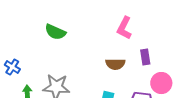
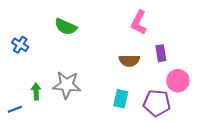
blue cross: (12, 67) -> (20, 45), moved

